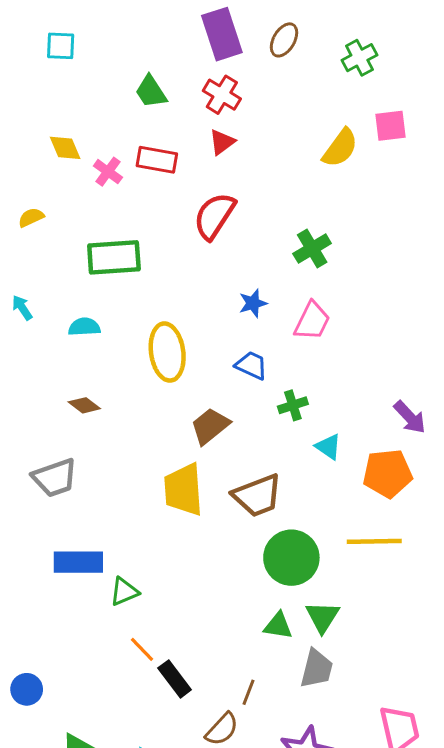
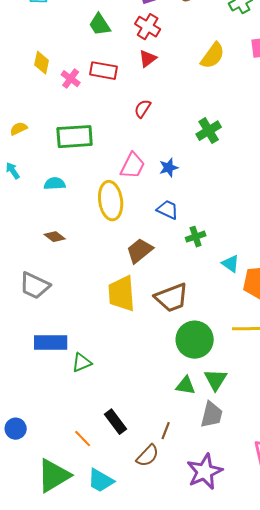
yellow diamond: (65, 148) -> (42, 63), turned 35
yellow semicircle: (340, 148) -> (213, 56), moved
red semicircle: (214, 216) -> (143, 109), size x0.6
yellow semicircle: (31, 217) -> (19, 129), moved
pink trapezoid: (312, 321) -> (133, 166), moved
cyan triangle: (328, 447) -> (231, 264), moved
gray trapezoid: (55, 478) -> (35, 286), turned 44
orange line: (142, 649) -> (83, 439), moved

